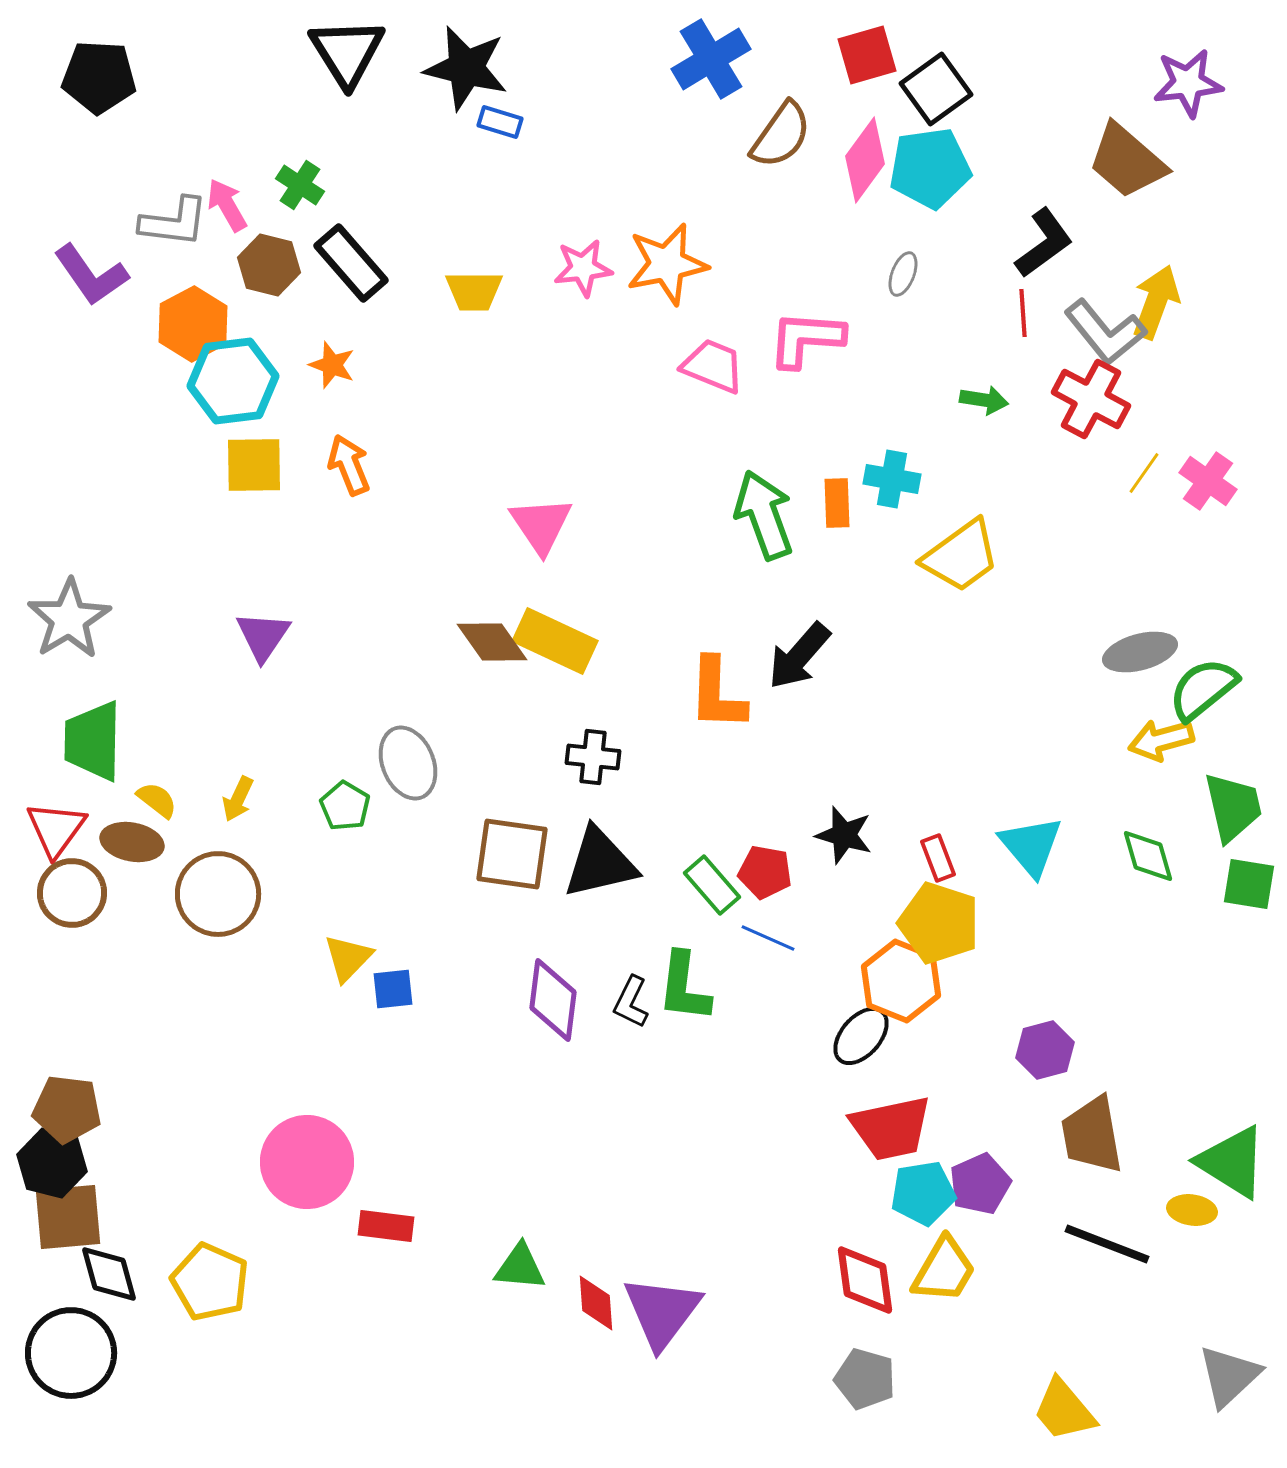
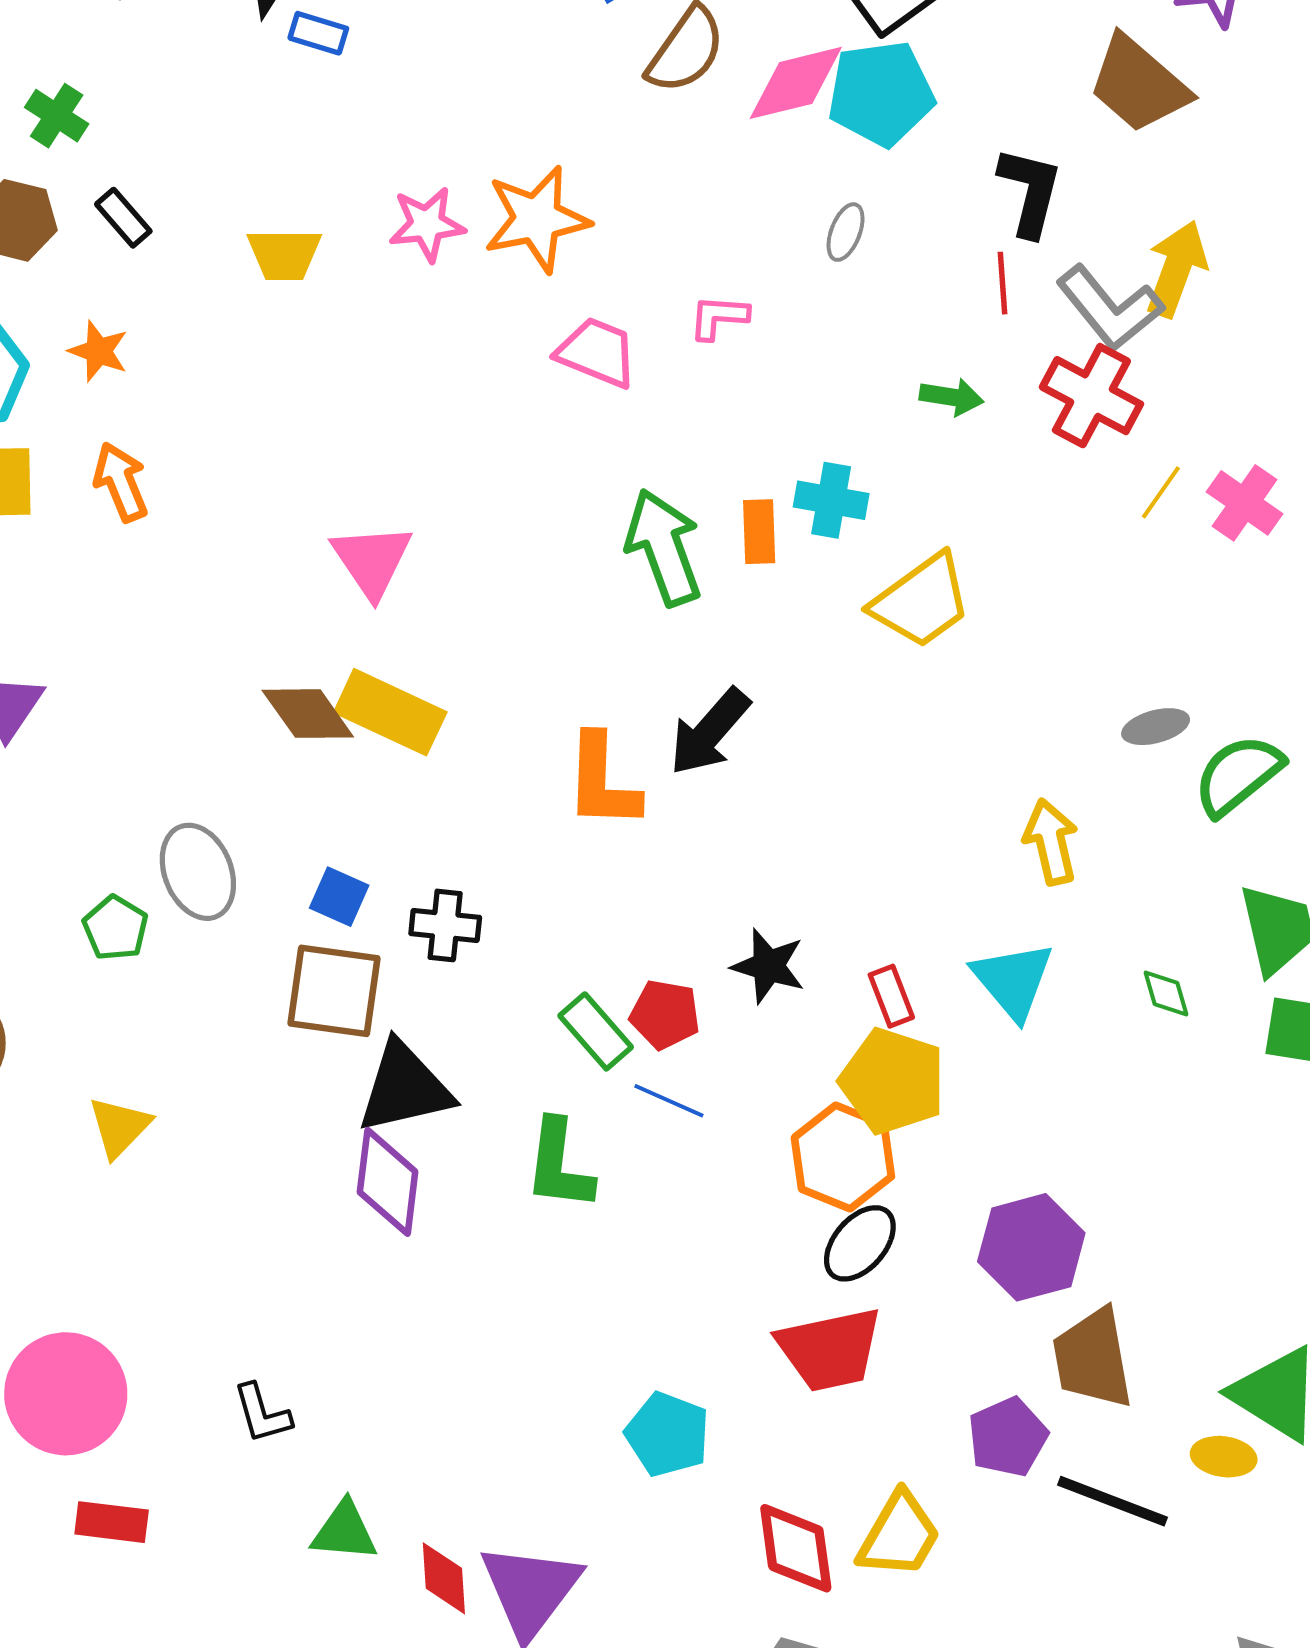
pink diamond: (865, 160) -> (796, 83), turned 40
black L-shape: (1044, 243) -> (1030, 192), turned -40
black rectangle: (351, 263) -> (123, 218), size x0.6
pink L-shape: (806, 339) -> (719, 317), size x0.6
gray ellipse: (1140, 652) -> (1156, 727), size x0.7
yellow arrow: (1161, 740) -> (1051, 842), moved, turned 92
black cross: (593, 757) -> (445, 925), moved
green diamond: (1148, 856) -> (1166, 993), size x0.7
black triangle: (600, 863) -> (405, 1088), moved
blue square: (393, 989) -> (339, 897), moved, turned 30
black L-shape: (631, 1002) -> (262, 1413), moved, turned -42
black ellipse: (861, 1036) -> (860, 1243), moved
purple hexagon: (1045, 1050) -> (1031, 1247), size x1.4
purple pentagon: (980, 1184) -> (1008, 1437), moved
cyan pentagon: (923, 1193) -> (668, 1434), moved, turned 30
red rectangle: (386, 1226) -> (112, 1522), moved

